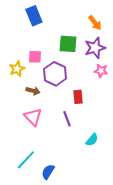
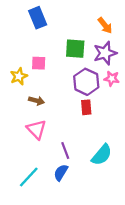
purple hexagon: (55, 74) -> (86, 82), moved
purple line: (67, 119) -> (65, 150), moved
cyan semicircle: (92, 140) -> (102, 155), size x1.5
blue semicircle: (48, 172) -> (61, 173), moved

